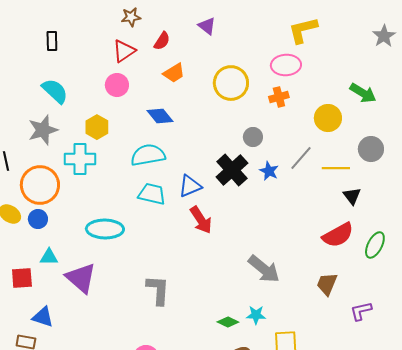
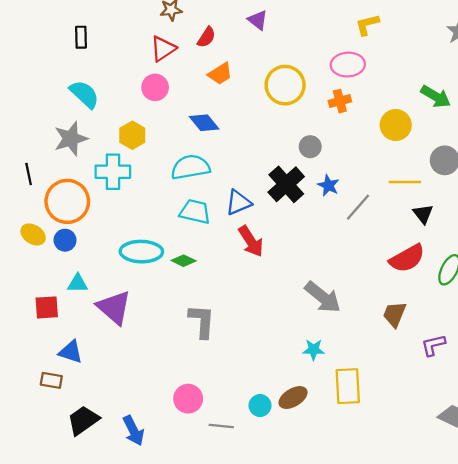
yellow L-shape: (303, 30) -> (367, 25), size x0.7
gray line: (301, 158) -> (358, 207), moved
green diamond: (228, 322) -> (184, 261), moved

